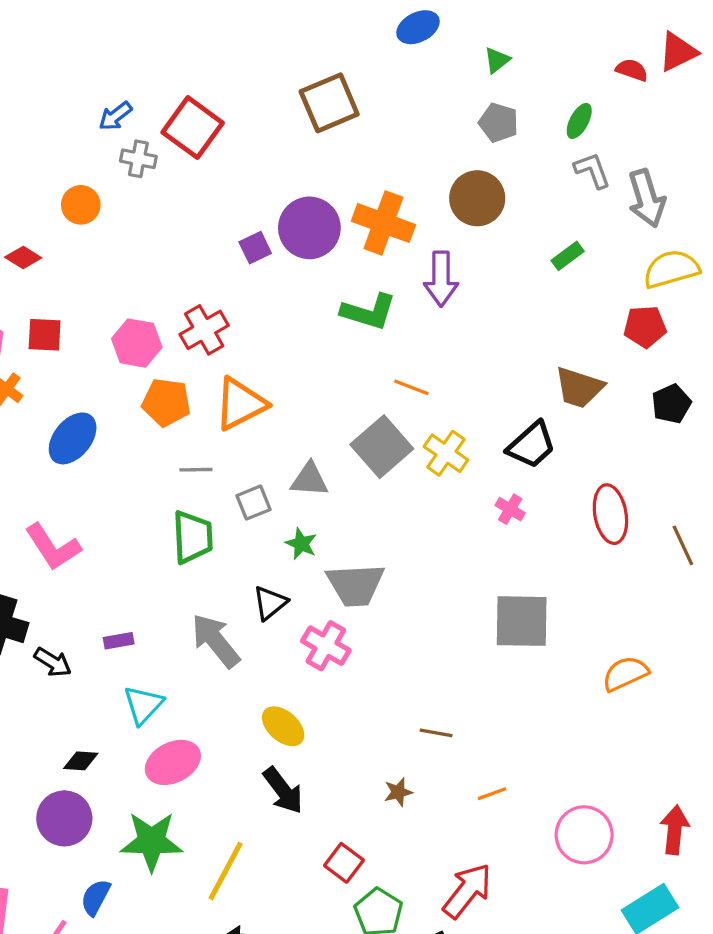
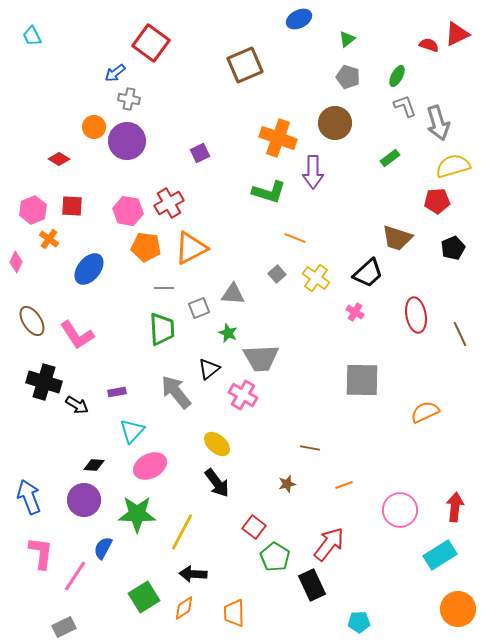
red square: (193, 128) -> (151, 43), moved
purple circle: (309, 228) -> (127, 141), moved
gray square: (382, 447) -> (277, 274), size x0.5

